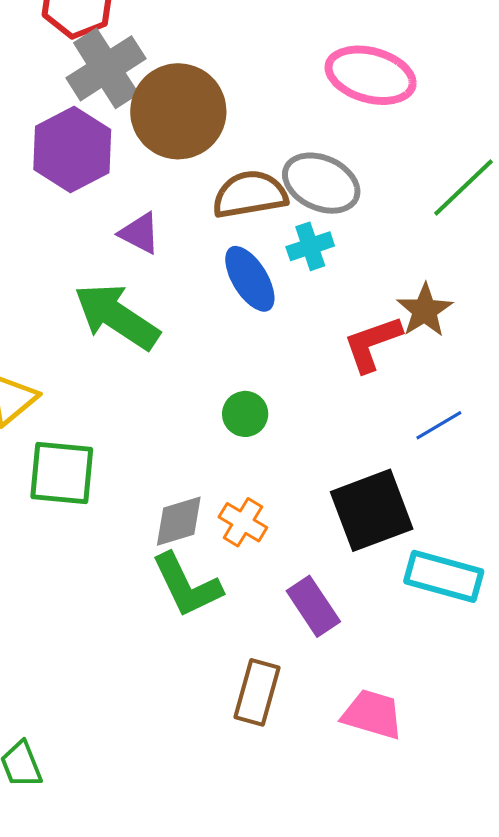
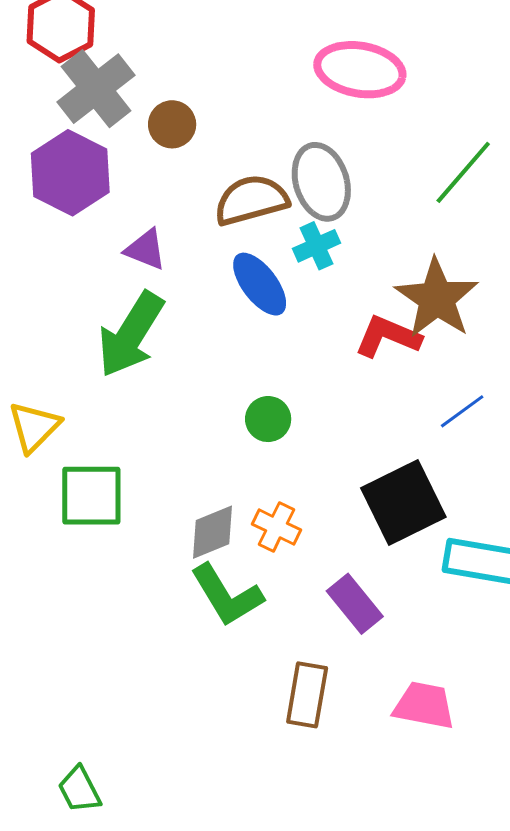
brown circle: (178, 111) -> (172, 124), size x0.5
gray ellipse: (321, 183) -> (321, 182), turned 54
brown star: (425, 310) -> (437, 298), size x1.5
green arrow: (117, 316) -> (131, 334), turned -86
red L-shape: (372, 344) -> (388, 337), turned 48

